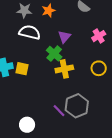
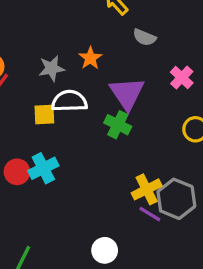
purple triangle: (64, 37) -> (127, 93), size x1.6
yellow square: (22, 69) -> (44, 115), moved
yellow cross: (64, 69) -> (147, 189), moved

